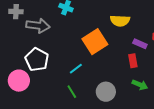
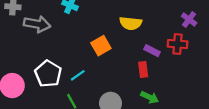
orange square: (95, 42) -> (101, 46), size x0.7
white pentagon: (37, 60) -> (48, 74), moved

